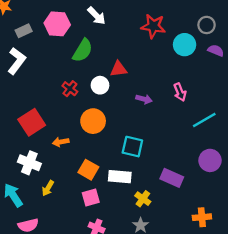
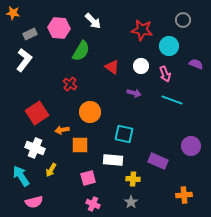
gray circle: (207, 25) -> (183, 20), moved
purple semicircle: (216, 50) -> (196, 64), moved
red triangle: (119, 69) -> (112, 67), turned 42
white circle: (100, 85) -> (141, 66), moved
pink arrow: (180, 92) -> (165, 74), moved
cyan line: (204, 120) -> (172, 100), moved, turned 50
orange square: (88, 170) -> (80, 145), moved, turned -30
yellow cross: (143, 199) -> (133, 179), turned -32

